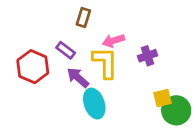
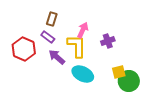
brown rectangle: (83, 17) -> (52, 19), moved
pink arrow: (113, 41) -> (83, 30), turned 133
cyan ellipse: (94, 104) -> (83, 74), moved, turned -45

